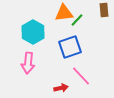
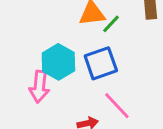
cyan hexagon: (33, 32) -> (58, 62), moved

